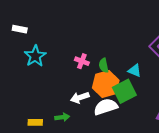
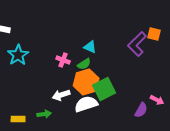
green semicircle: (104, 65) -> (84, 64), turned -112
cyan triangle: (135, 71) -> (90, 47), moved

